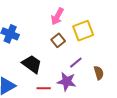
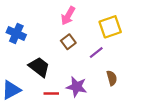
yellow square: (83, 31) -> (110, 27), moved
purple line: (76, 63) -> (96, 53), moved

